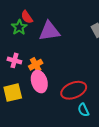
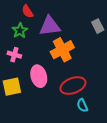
green star: (19, 27) -> (20, 31), moved
orange cross: (36, 65) -> (62, 50), moved, size x1.6

